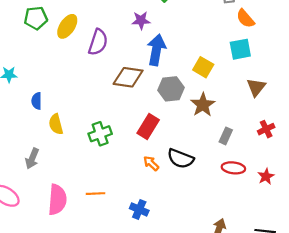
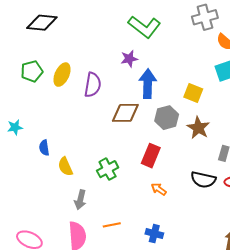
gray arrow: (32, 159) -> (80, 200), moved
black semicircle: (181, 159) -> (203, 180), moved

